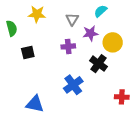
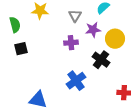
black square: (28, 53) -> (21, 49), moved

